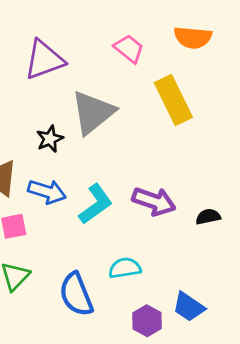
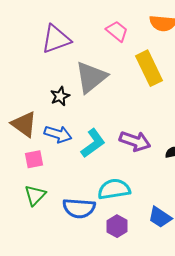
cyan semicircle: (125, 268) -> (114, 189), size x1.4
blue semicircle: (76, 294) -> (79, 208), turned -64
purple hexagon: (147, 321) -> (117, 226), moved

